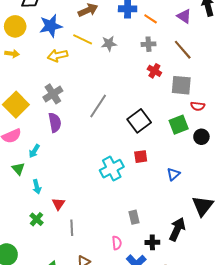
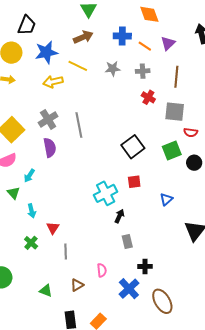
purple triangle: (184, 16) -> (168, 43), moved, turned 42
gray star: (109, 44) -> (113, 69), moved
brown line: (183, 50) -> (176, 77), turned 45
gray line: (98, 106) -> (79, 125), moved, turned -45
black arrow: (177, 229) -> (119, 216), moved, size x0.6
pink semicircle: (117, 243) -> (102, 270), moved

